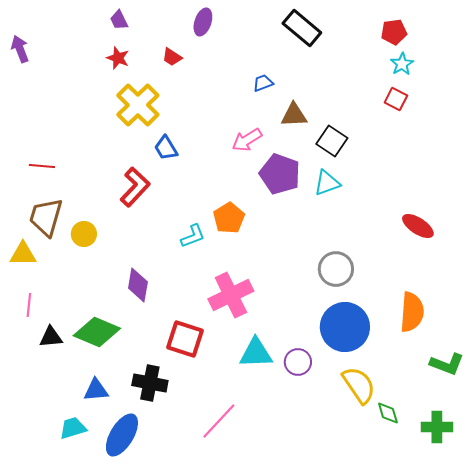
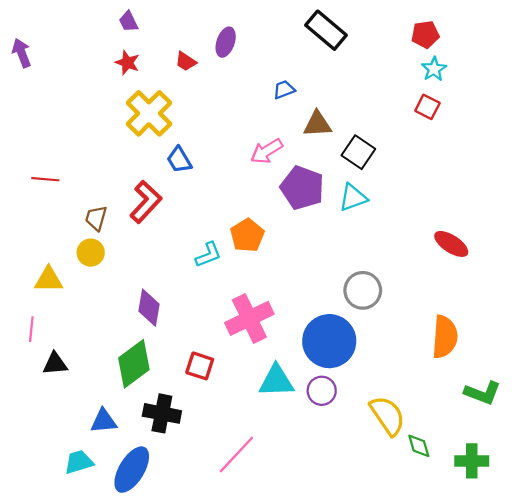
purple ellipse: (203, 22) -> (226, 42), moved
brown trapezoid: (46, 217) -> (96, 218), moved, size x0.6
yellow triangle: (23, 254) -> (49, 280), moved
blue circle: (345, 327) -> (329, 341), moved
green diamond: (97, 332) -> (134, 364), moved, turned -60
red square: (185, 339) -> (200, 366), size x0.7

